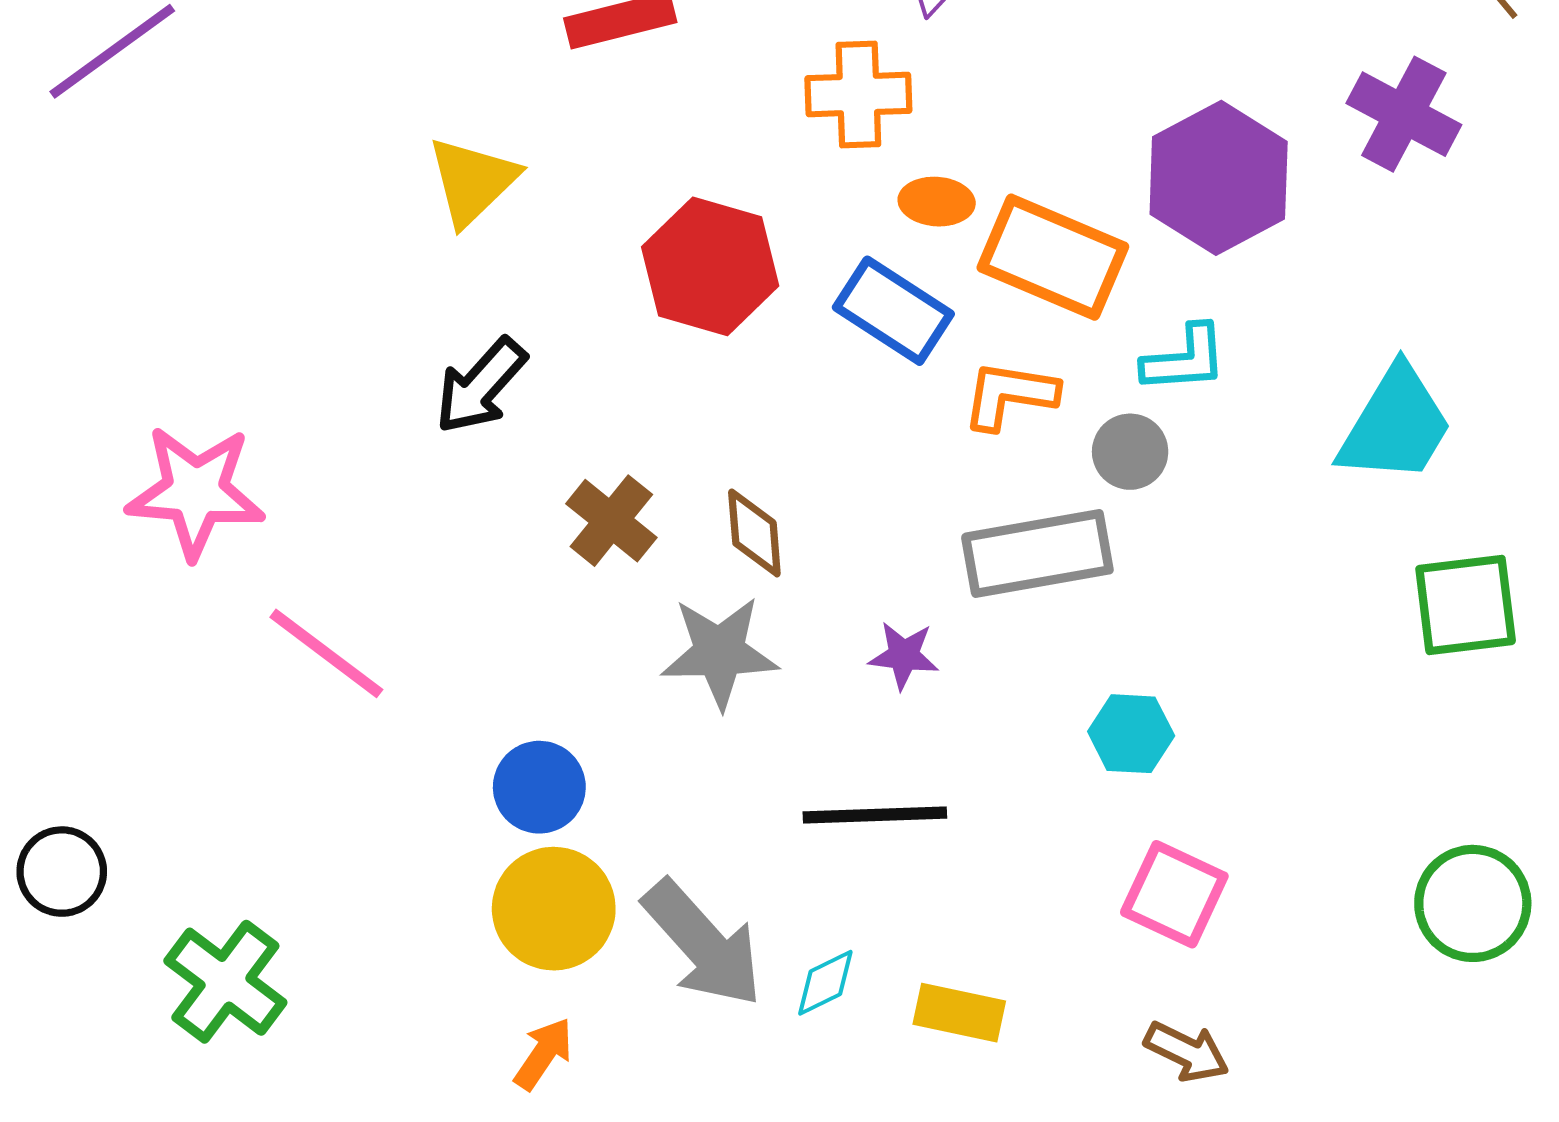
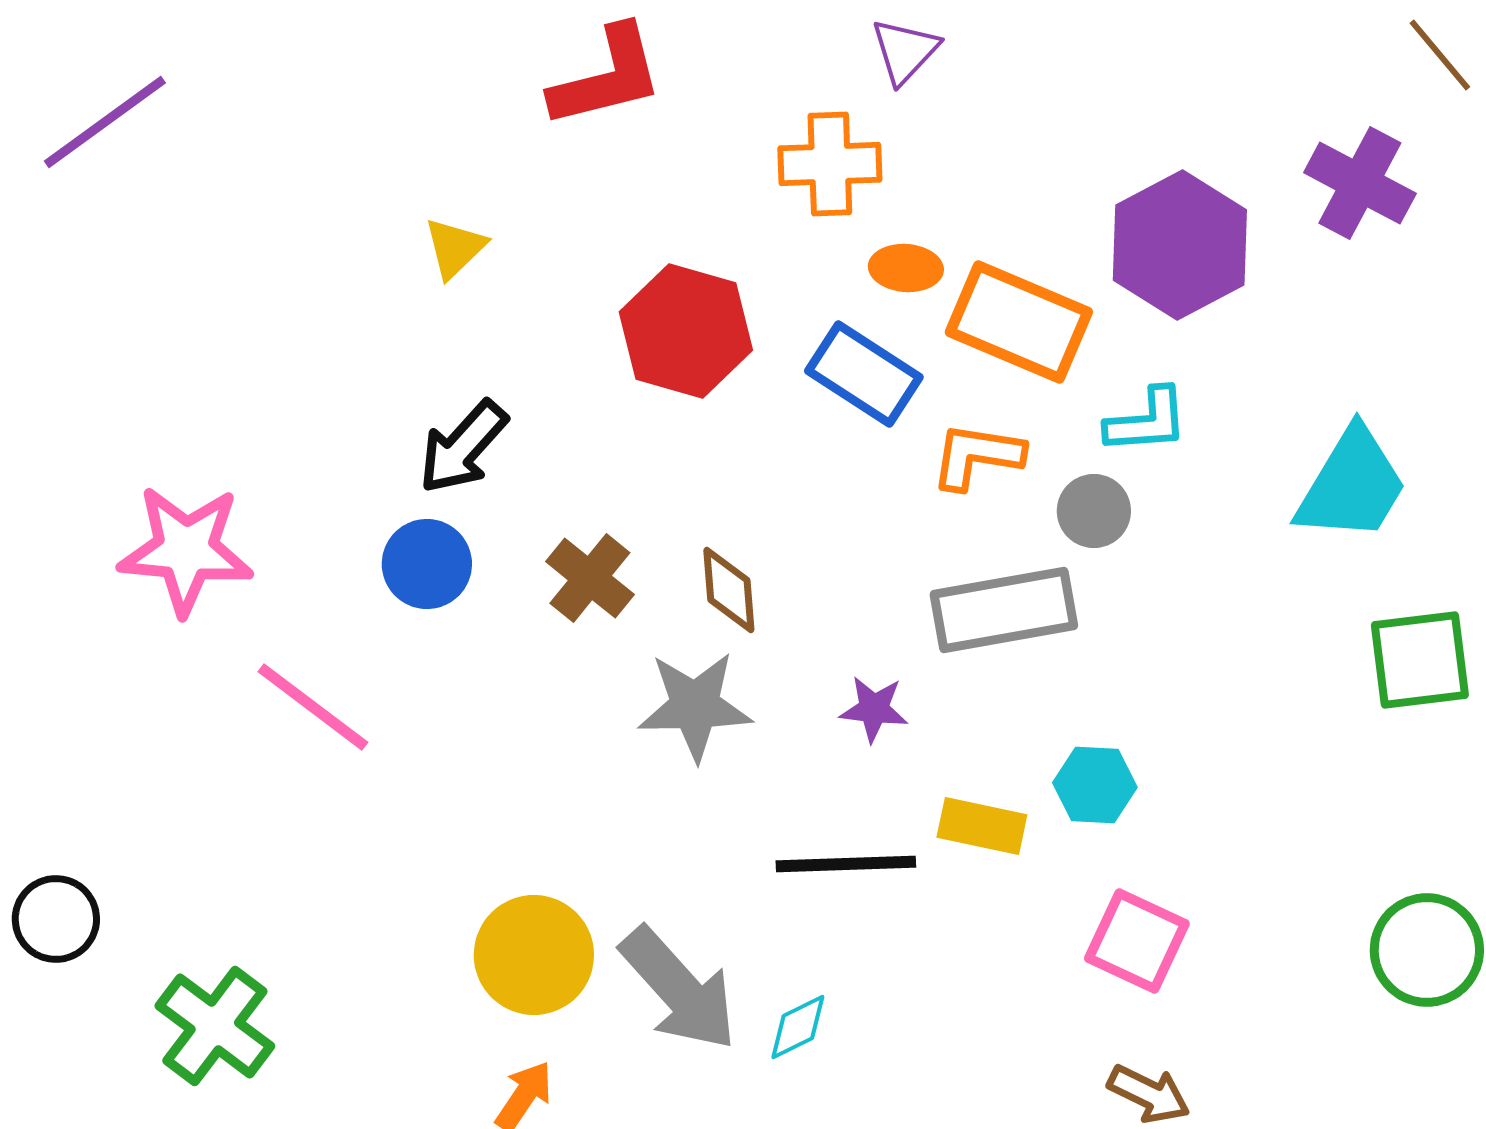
yellow triangle: (472, 181) -> (455, 248), size x0.7
blue circle: (539, 787) -> (427, 564), moved
yellow rectangle: (959, 1013) -> (982, 826), moved

